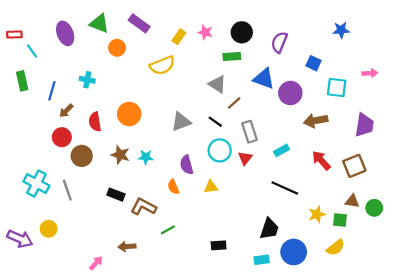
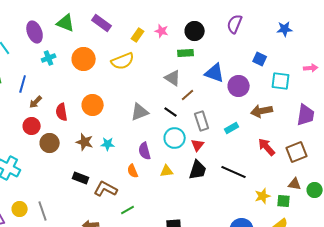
purple semicircle: (279, 42) -> (235, 24), moved
orange circle: (117, 48) -> (84, 59), moved, size x1.5
cyan cross: (87, 80) -> (49, 58), moved, turned -32
cyan rectangle: (281, 150) -> (232, 128), moved
gray line: (67, 190) -> (43, 211), moved
black trapezoid: (269, 229) -> (198, 170), moved

